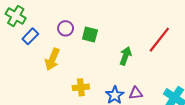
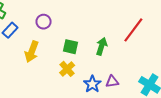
green square: (90, 35) -> (70, 47), moved
yellow cross: (81, 87) -> (67, 69), moved, turned -35

